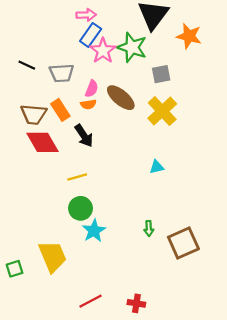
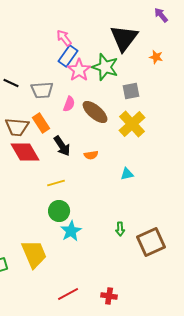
pink arrow: (86, 15) -> (64, 38), turned -126
orange star: (189, 36) -> (156, 57), size x0.6
orange semicircle: (88, 104) -> (91, 155), moved

